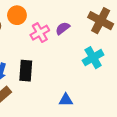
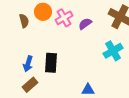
pink cross: (40, 33) -> (64, 18), moved

